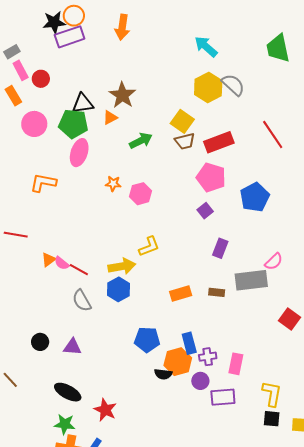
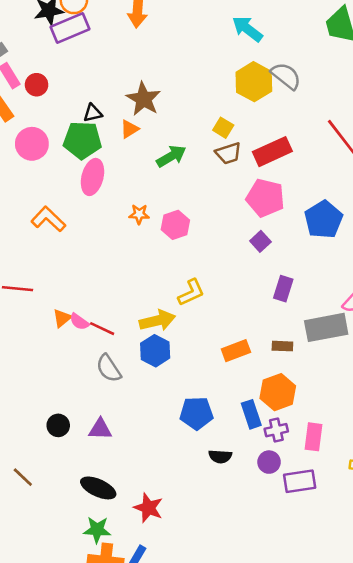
black triangle: (83, 103) -> (93, 113), size x0.7
yellow square: (182, 121) -> (223, 128), size x0.7
orange L-shape: (43, 183) -> (48, 219), turned 36
orange hexagon: (178, 362) -> (278, 392), moved

